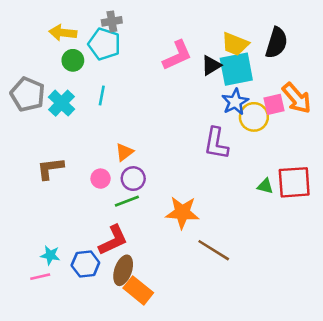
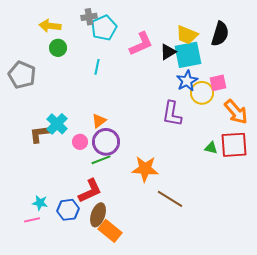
cyan pentagon: (104, 44) -> (104, 28), moved, turned 30
cyan line: (102, 96) -> (97, 67), moved
orange arrow: (297, 98) -> (236, 112), moved
cyan cross: (62, 103) -> (57, 124), moved
purple circle: (133, 179) -> (106, 142), size x1.4

